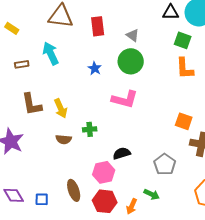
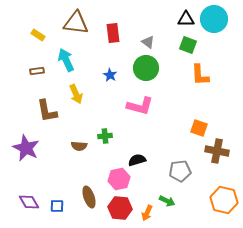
yellow rectangle: (12, 28) -> (38, 35), moved
green square: (183, 40) -> (188, 45), moved
yellow arrow: (61, 108) -> (76, 94), moved
gray pentagon: (165, 164) -> (180, 171), turned 30

